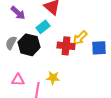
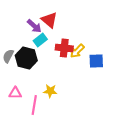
purple arrow: (18, 13) -> (34, 26), moved
red cross: (66, 46) -> (64, 48), moved

